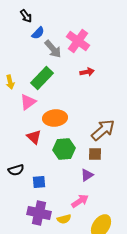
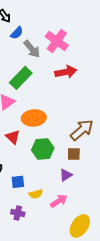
red arrow: (87, 72) -> (66, 72), size x1.5
purple cross: (39, 213) -> (18, 213), size x0.6
yellow semicircle: (64, 219) -> (36, 194), moved

